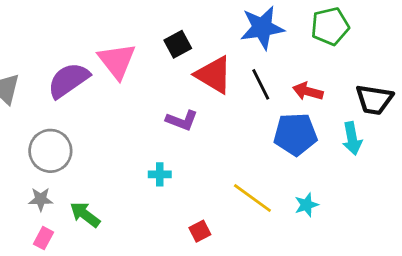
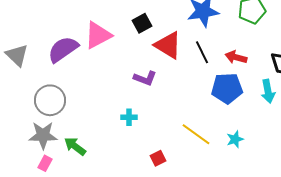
pink triangle: (117, 61) -> (98, 35), turned 40
gray star: (41, 199) -> (43, 135), size x1.6

